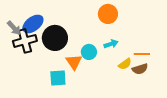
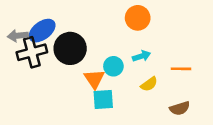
gray arrow: (14, 28) -> (18, 36), turned 126
yellow semicircle: (125, 64) -> (149, 84), moved
brown semicircle: (140, 69) -> (180, 108), moved
cyan square: (58, 78) -> (103, 99), moved

